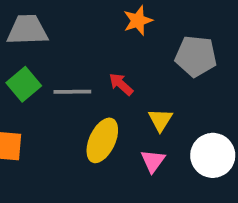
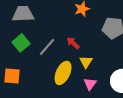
gray line: (72, 92) -> (47, 47), turned -48
yellow triangle: (160, 120) -> (86, 62), moved

